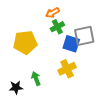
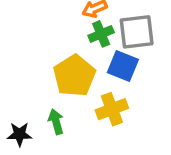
gray square: (84, 36) -> (137, 32), moved
yellow pentagon: (25, 42) -> (74, 76), moved, turned -30

